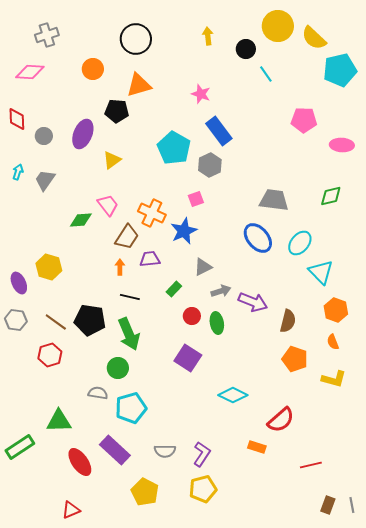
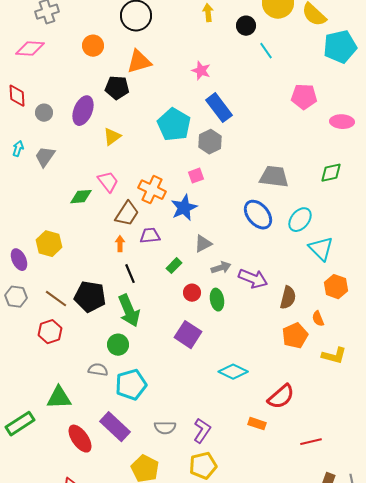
black line: (130, 297) -> (130, 274), turned 54
orange semicircle: (333, 342) -> (318, 319), moved
orange pentagon: (295, 359) -> (295, 336), turned 30

